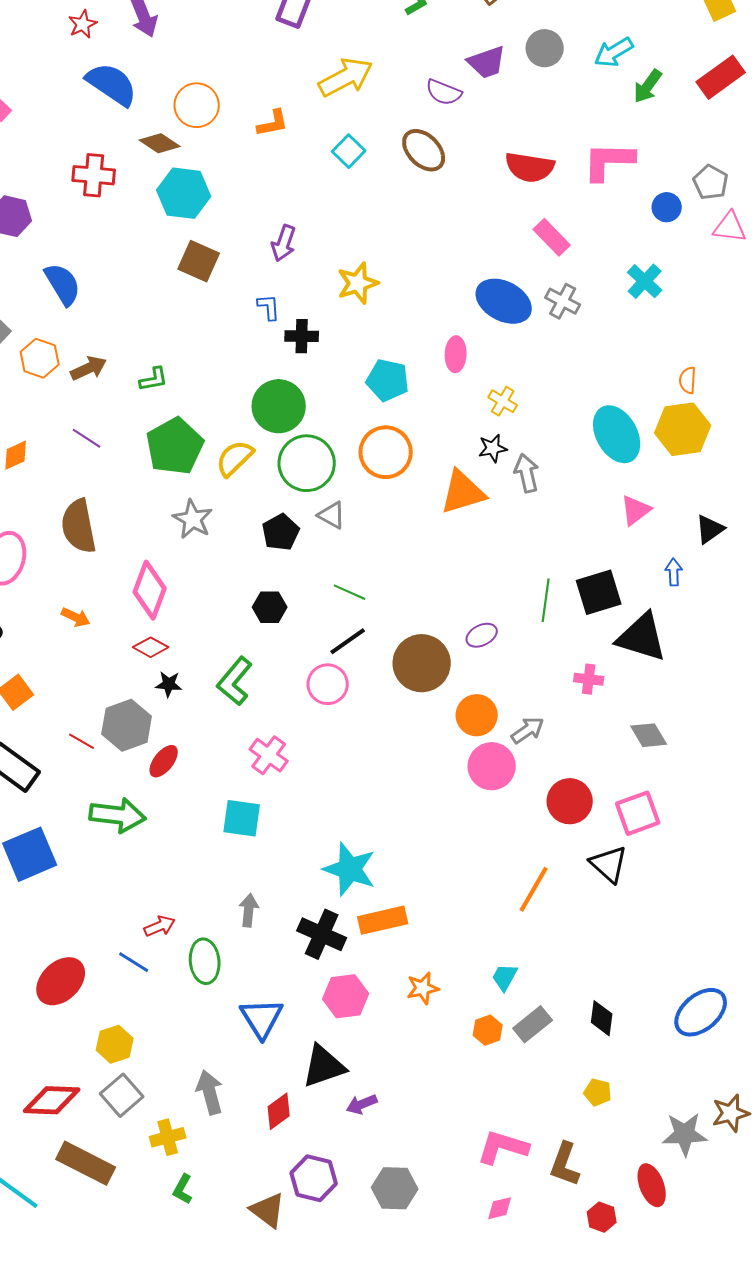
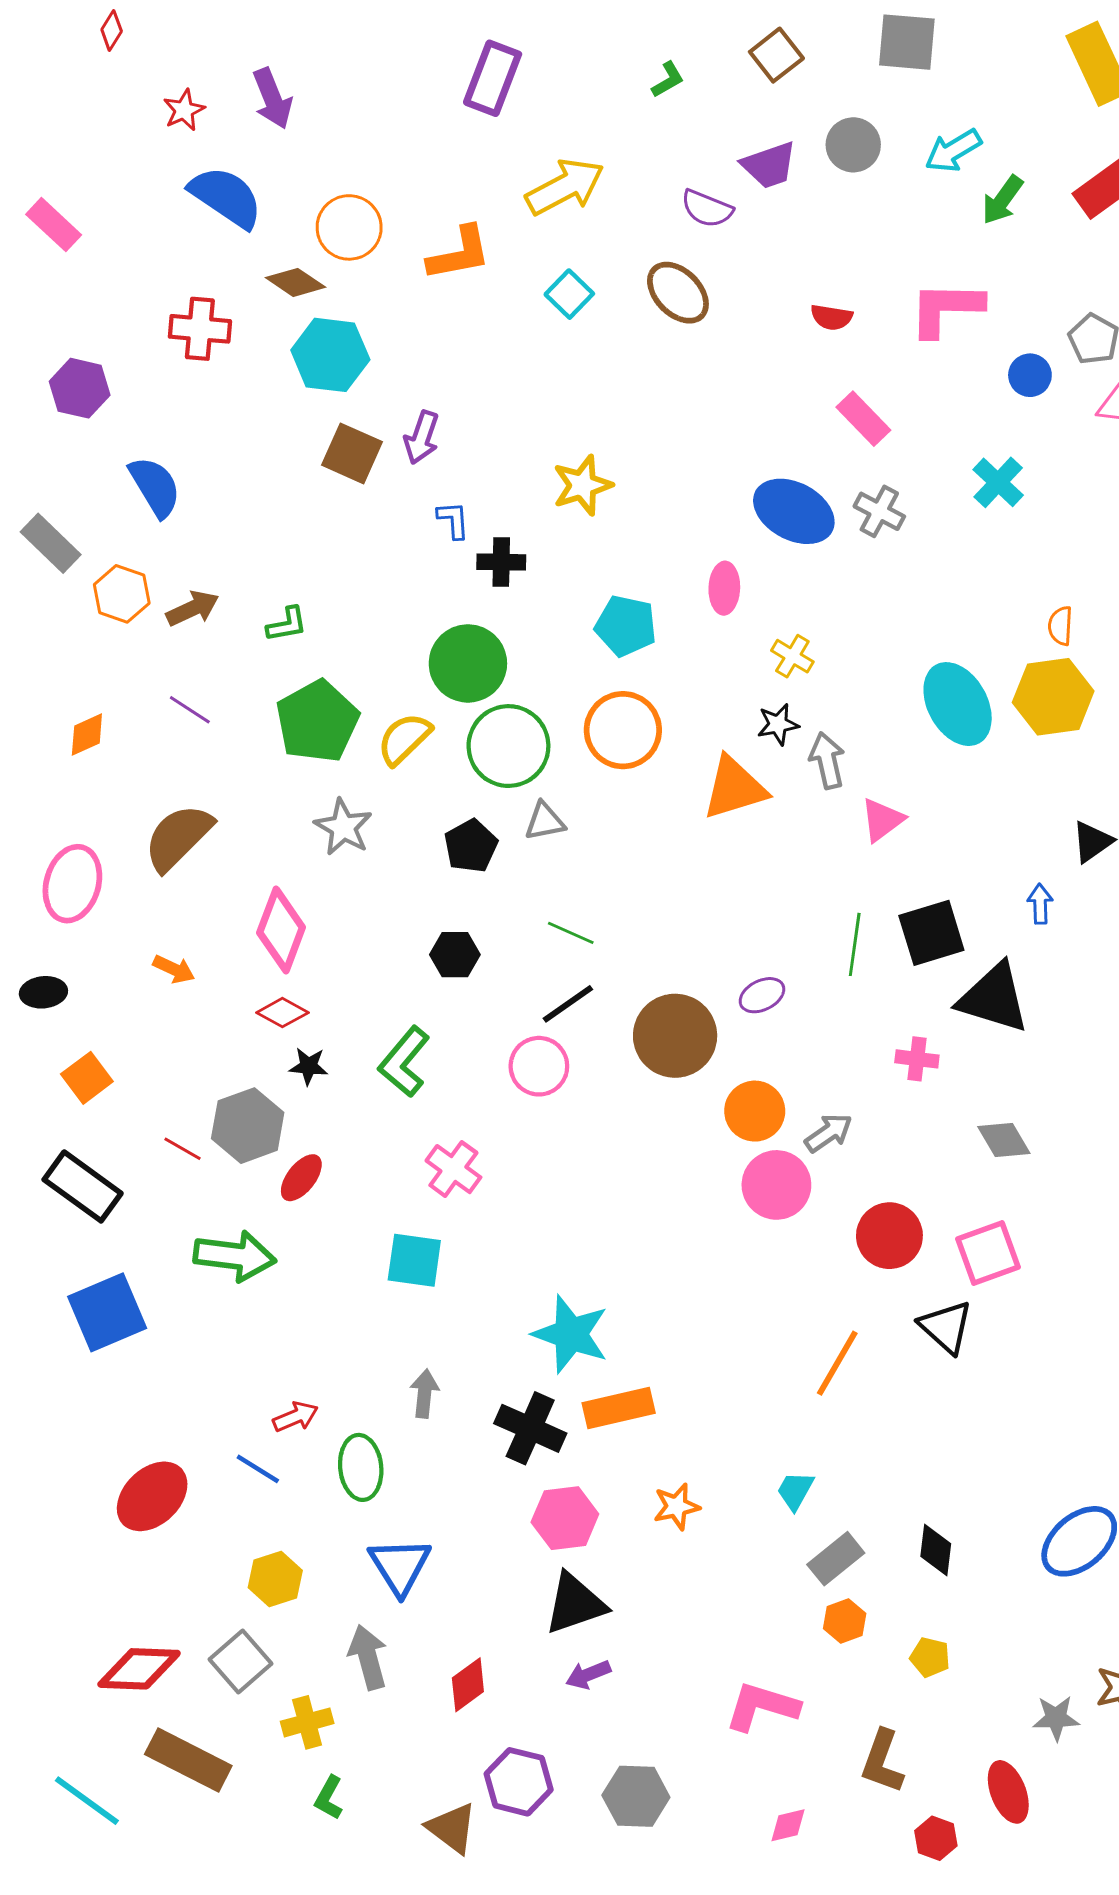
orange L-shape: (273, 123) -> (459, 254), size x1.4
red semicircle: (530, 167) -> (832, 317), size x0.6
purple arrow: (284, 243) -> (422, 437), moved
pink triangle: (636, 510) -> (882, 820), moved
gray triangle: (332, 515) -> (545, 821), turned -40
brown semicircle: (79, 526) -> (178, 837), turned 56
blue triangle: (262, 1018) -> (400, 1566), moved
orange hexagon: (488, 1030) -> (845, 1621), moved
yellow hexagon: (115, 1044) -> (275, 1579), moved
black triangle: (324, 1066) -> (575, 1604), moved
gray star: (685, 1134) -> (1056, 1718), size x0.7
pink L-shape: (503, 1147) -> (762, 1706), moved

